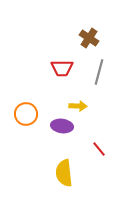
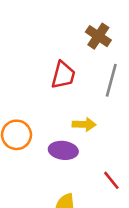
red trapezoid: (62, 68) -> (63, 75), turned -75

